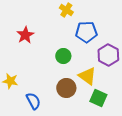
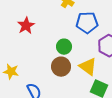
brown circle: (66, 88) -> (61, 67), moved

